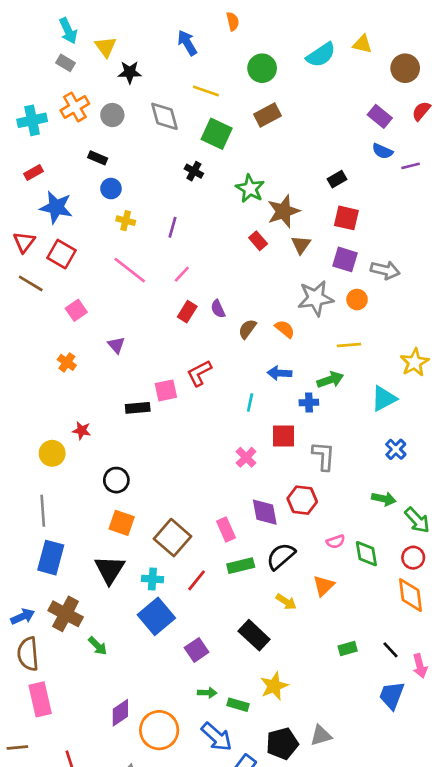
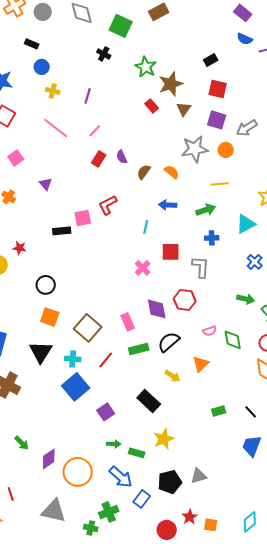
gray arrow: (385, 270) -> (247, 128), turned 135
blue cross: (309, 403) -> (212, 238), moved
green arrow: (98, 646) -> (22, 443), moved

